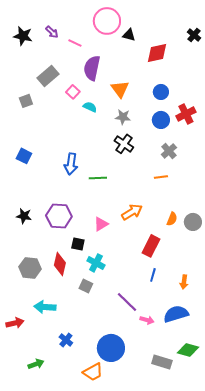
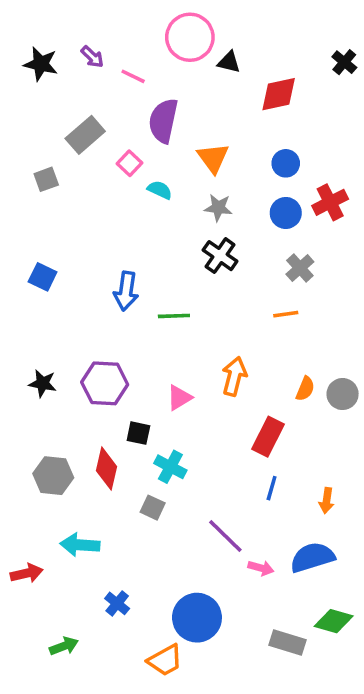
orange arrow: (132, 212) -> (234, 376), turned -45

